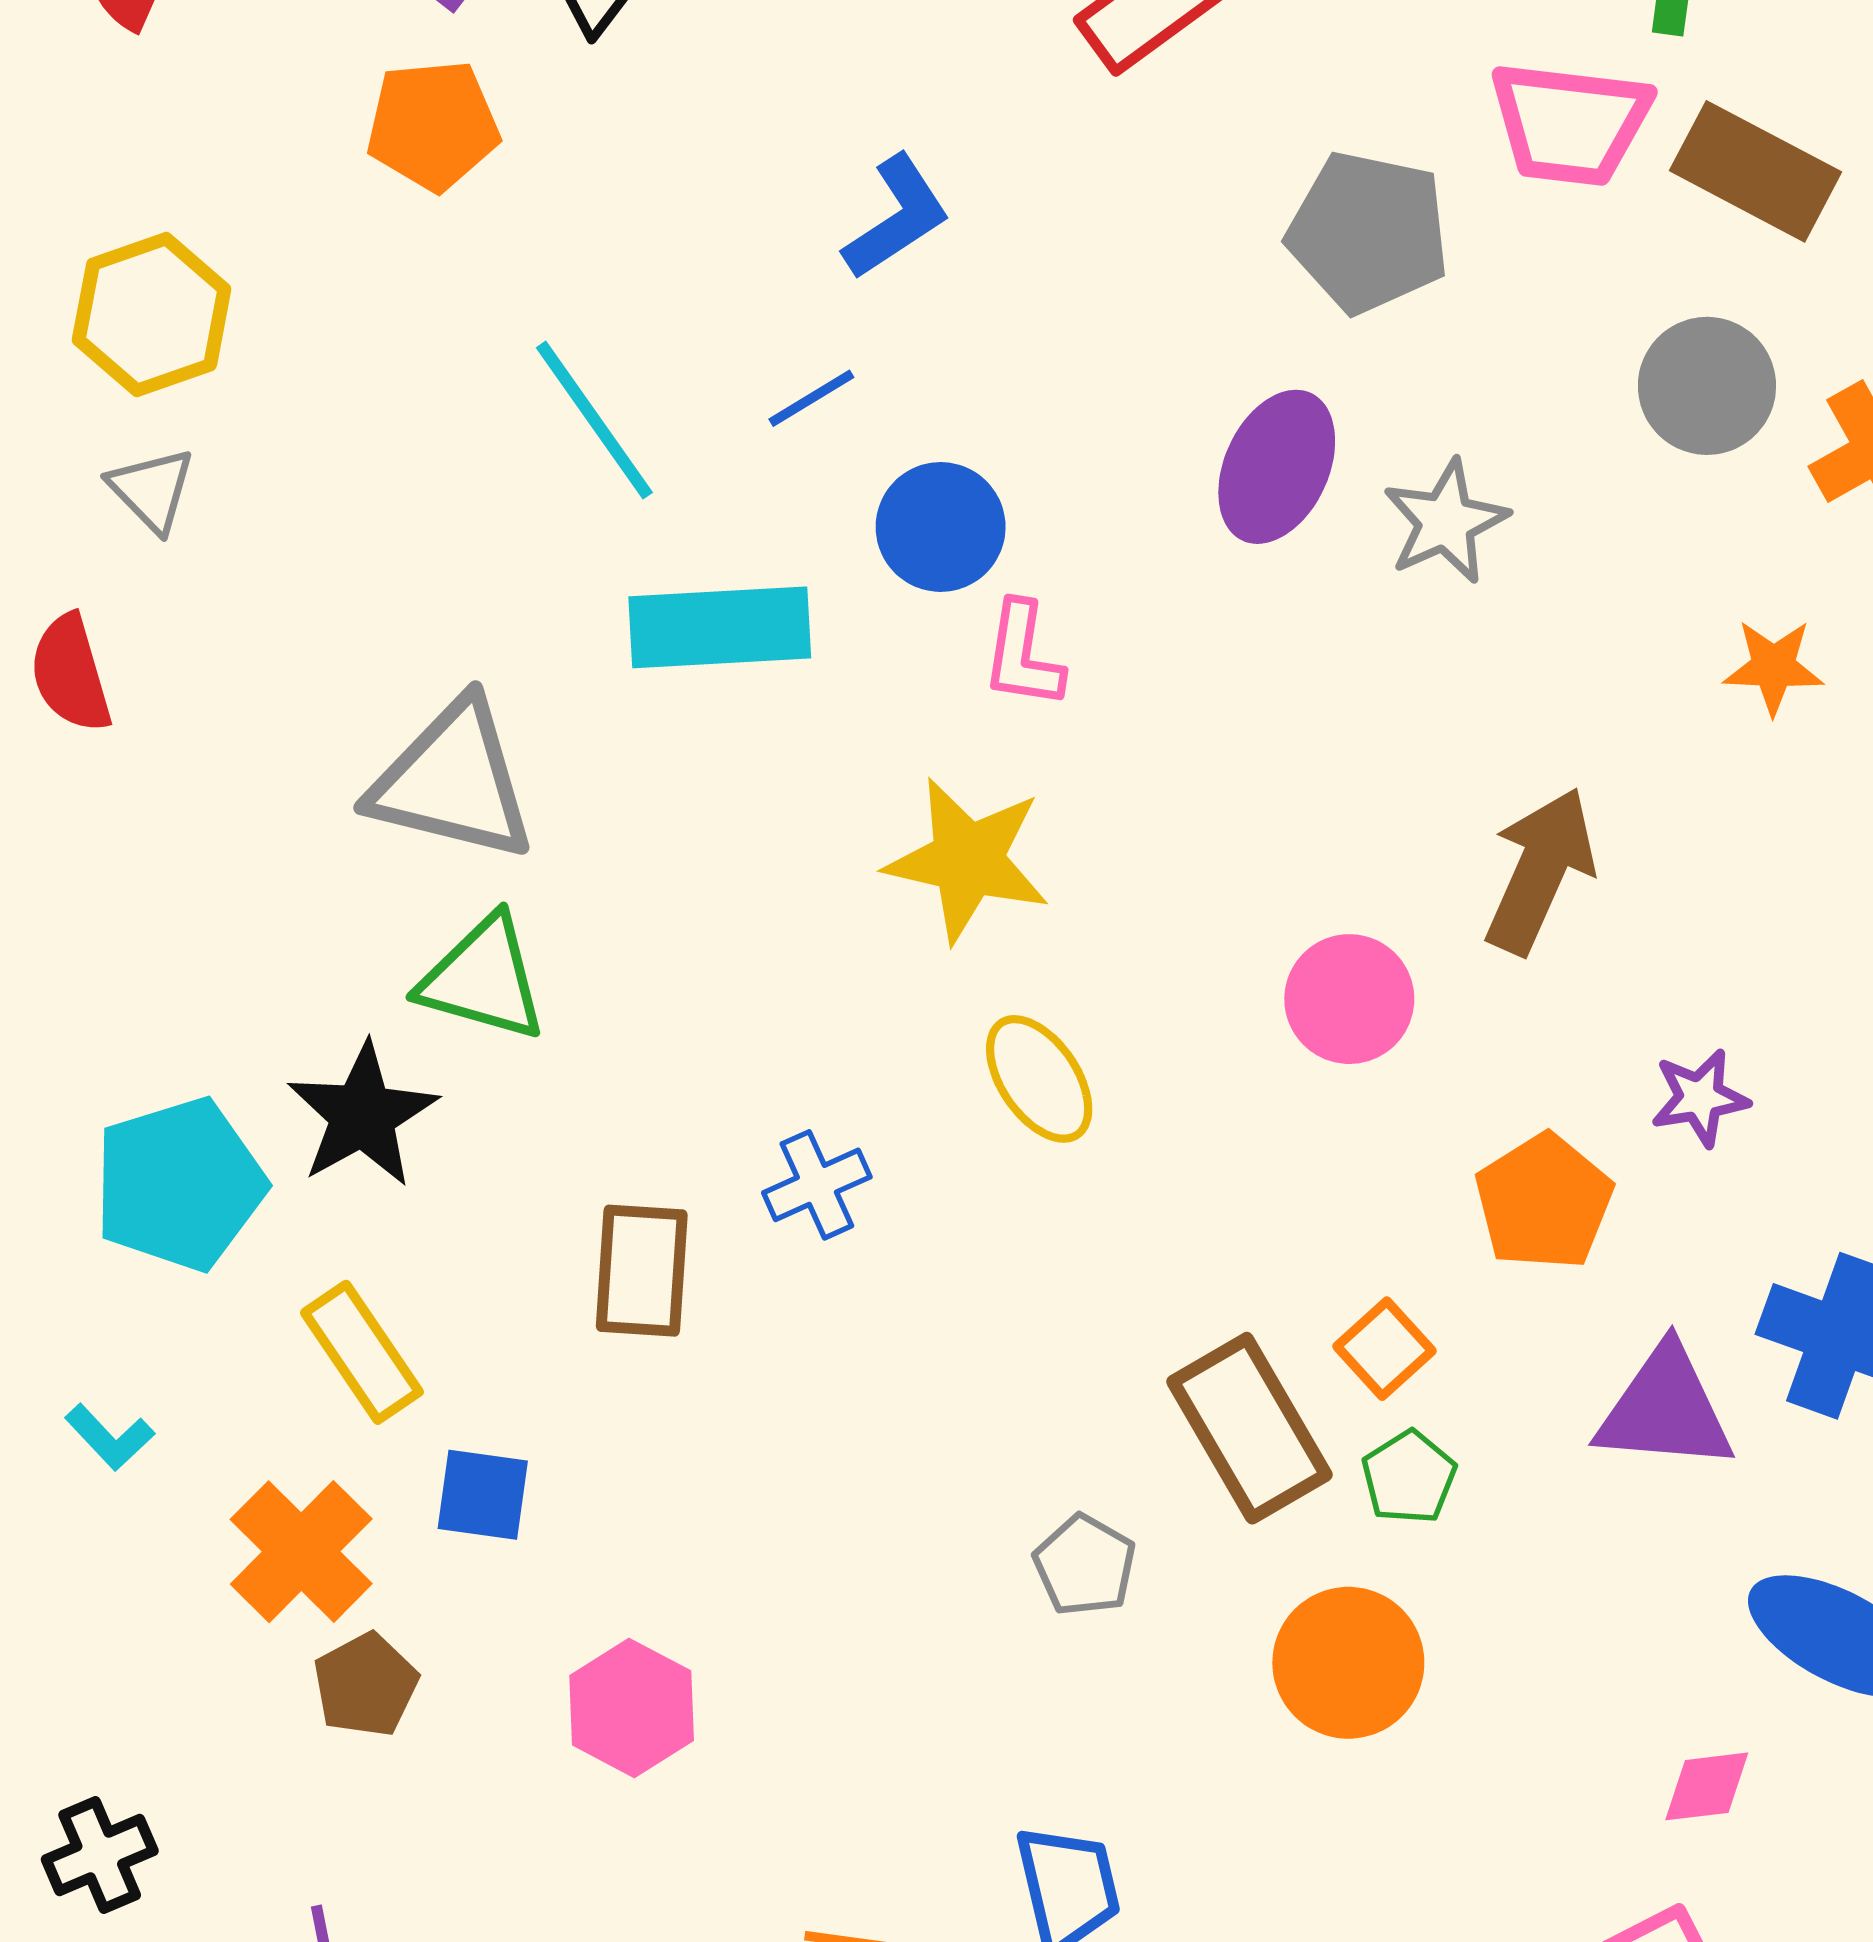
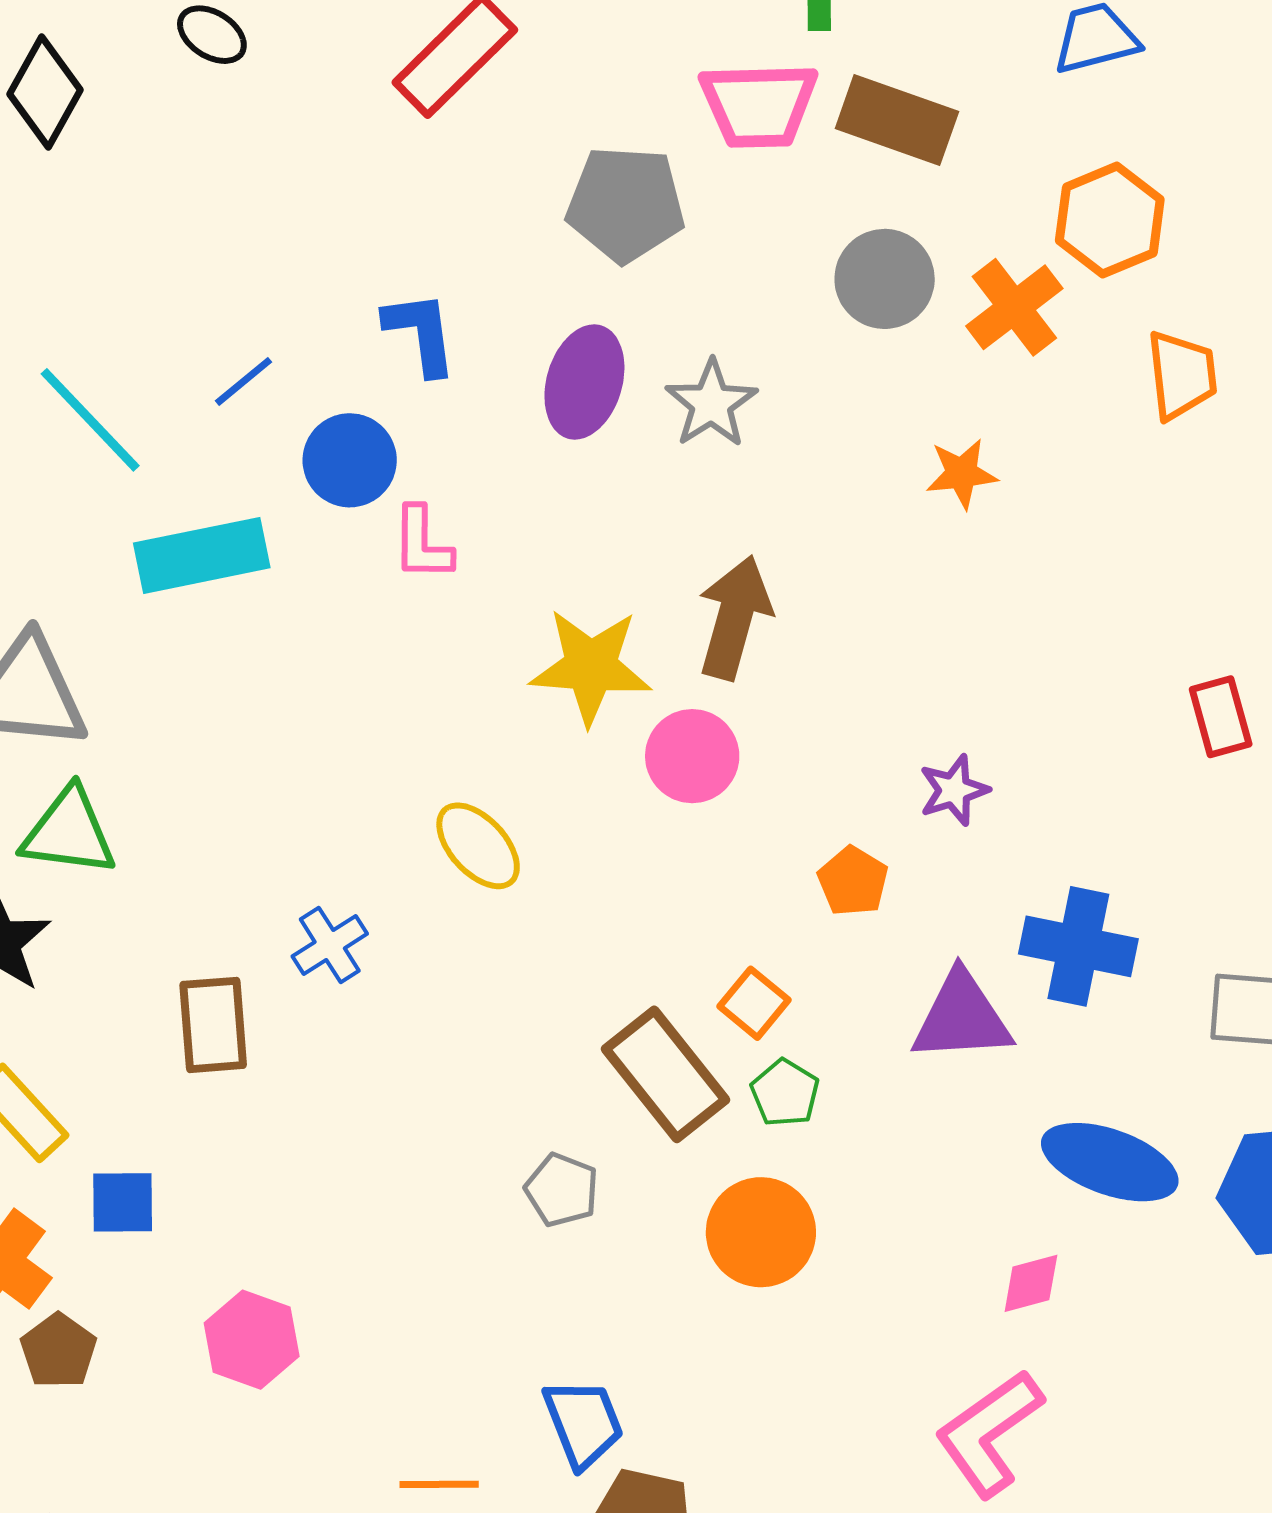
blue L-shape: (897, 217) -> (421, 333), moved, turned -56
yellow star: (968, 860) -> (591, 667), moved
brown arrow: (1540, 871) -> (734, 617), moved
orange pentagon: (1544, 1202) -> (853, 881), size x0.7

